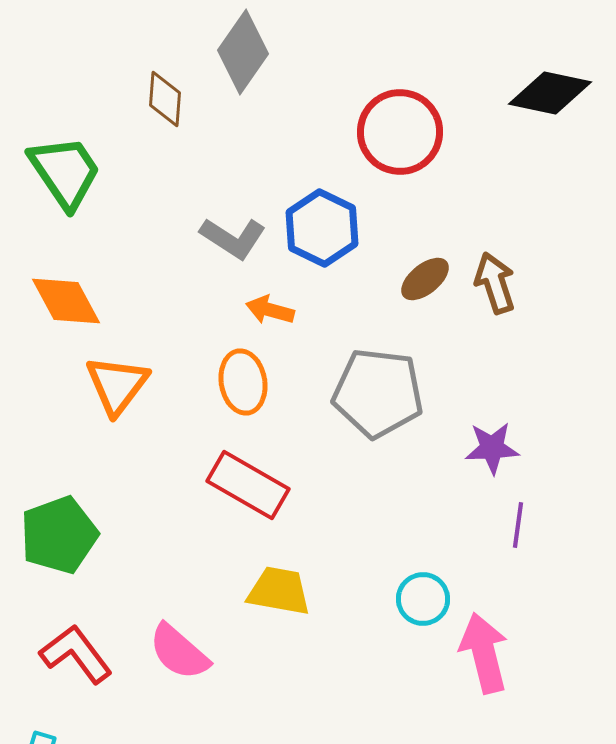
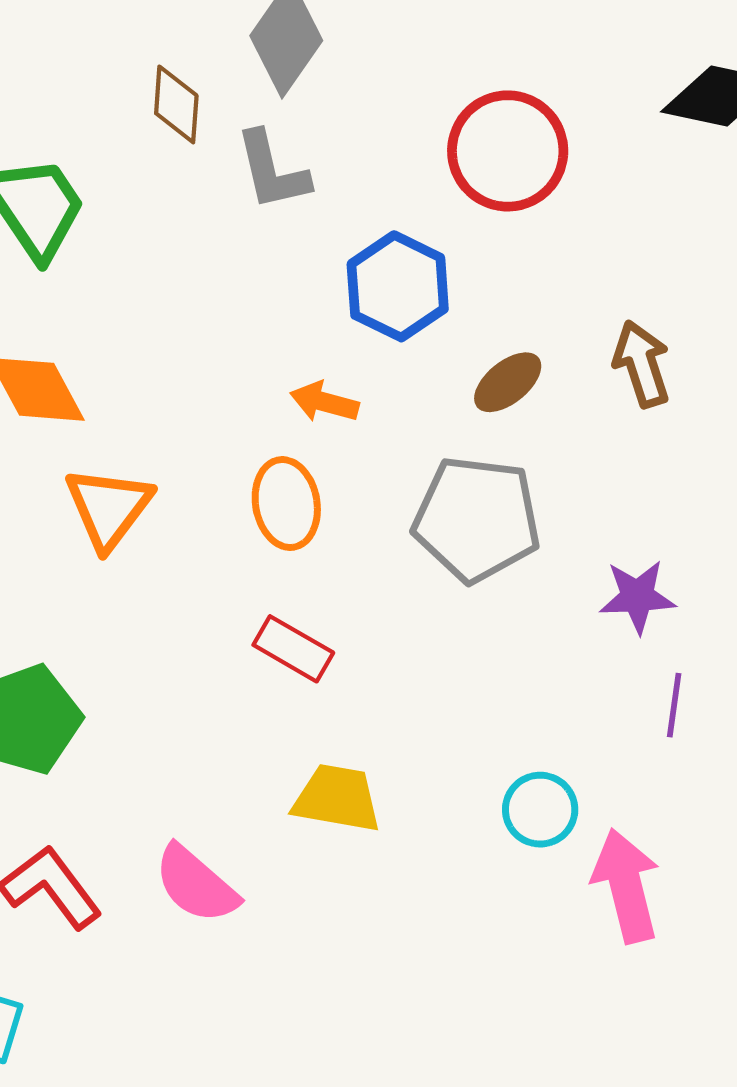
gray L-shape: (233, 238) -> (272, 171), moved, turned 44
brown ellipse: (425, 279) -> (508, 382), moved
red rectangle: (248, 485) -> (293, 649), size x0.7

